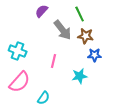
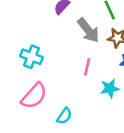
pink line: (54, 61) -> (87, 67), moved

